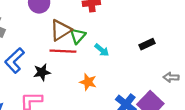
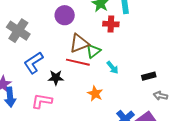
black rectangle: (147, 44) -> (149, 76), moved
gray arrow: (171, 77) -> (160, 96), moved

